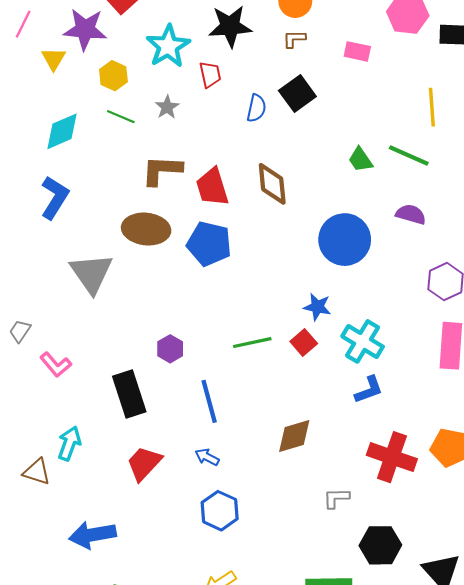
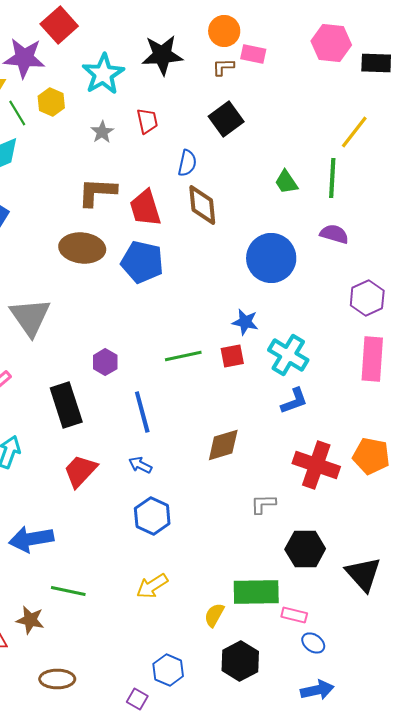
pink rectangle: (357, 51) -> (253, 54), moved
red trapezoid: (210, 75) -> (147, 121), moved
yellow line: (432, 107) -> (354, 132), turned 42
blue semicircle: (256, 108) -> (187, 163), moved
green line: (121, 117) -> (17, 113), moved, turned 36
green line: (409, 155) -> (332, 178), turned 69
gray triangle: (91, 273) -> (30, 317), moved
red square: (304, 343) -> (232, 356), turned 30

